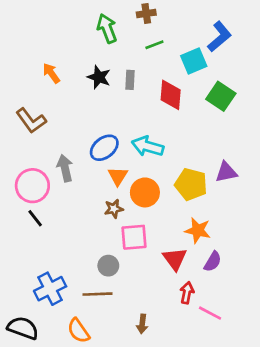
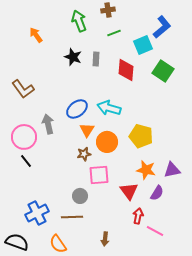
orange arrow: (51, 73) -> (36, 35), moved
purple triangle: (226, 172) -> (172, 170), moved

